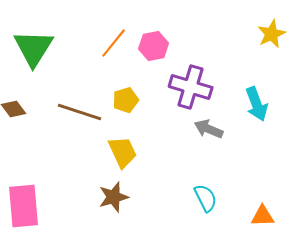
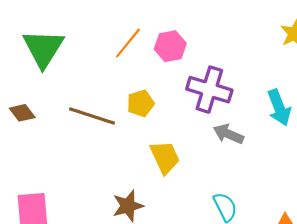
yellow trapezoid: (123, 152) -> (165, 157), moved

